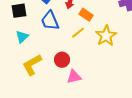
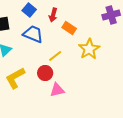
blue trapezoid: (50, 21) -> (33, 34), turned 135
yellow line: (78, 33) -> (55, 56), moved

